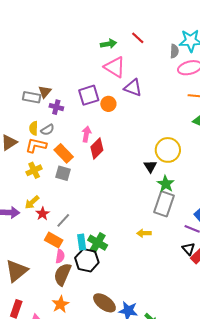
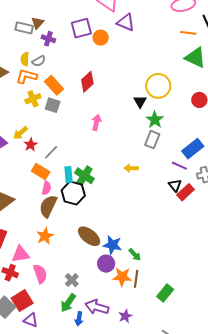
pink arrow: (86, 134) -> (96, 122), moved
yellow cross: (34, 170) -> (33, 99), moved
gray rectangle: (164, 204) -> (152, 140), size x0.7

